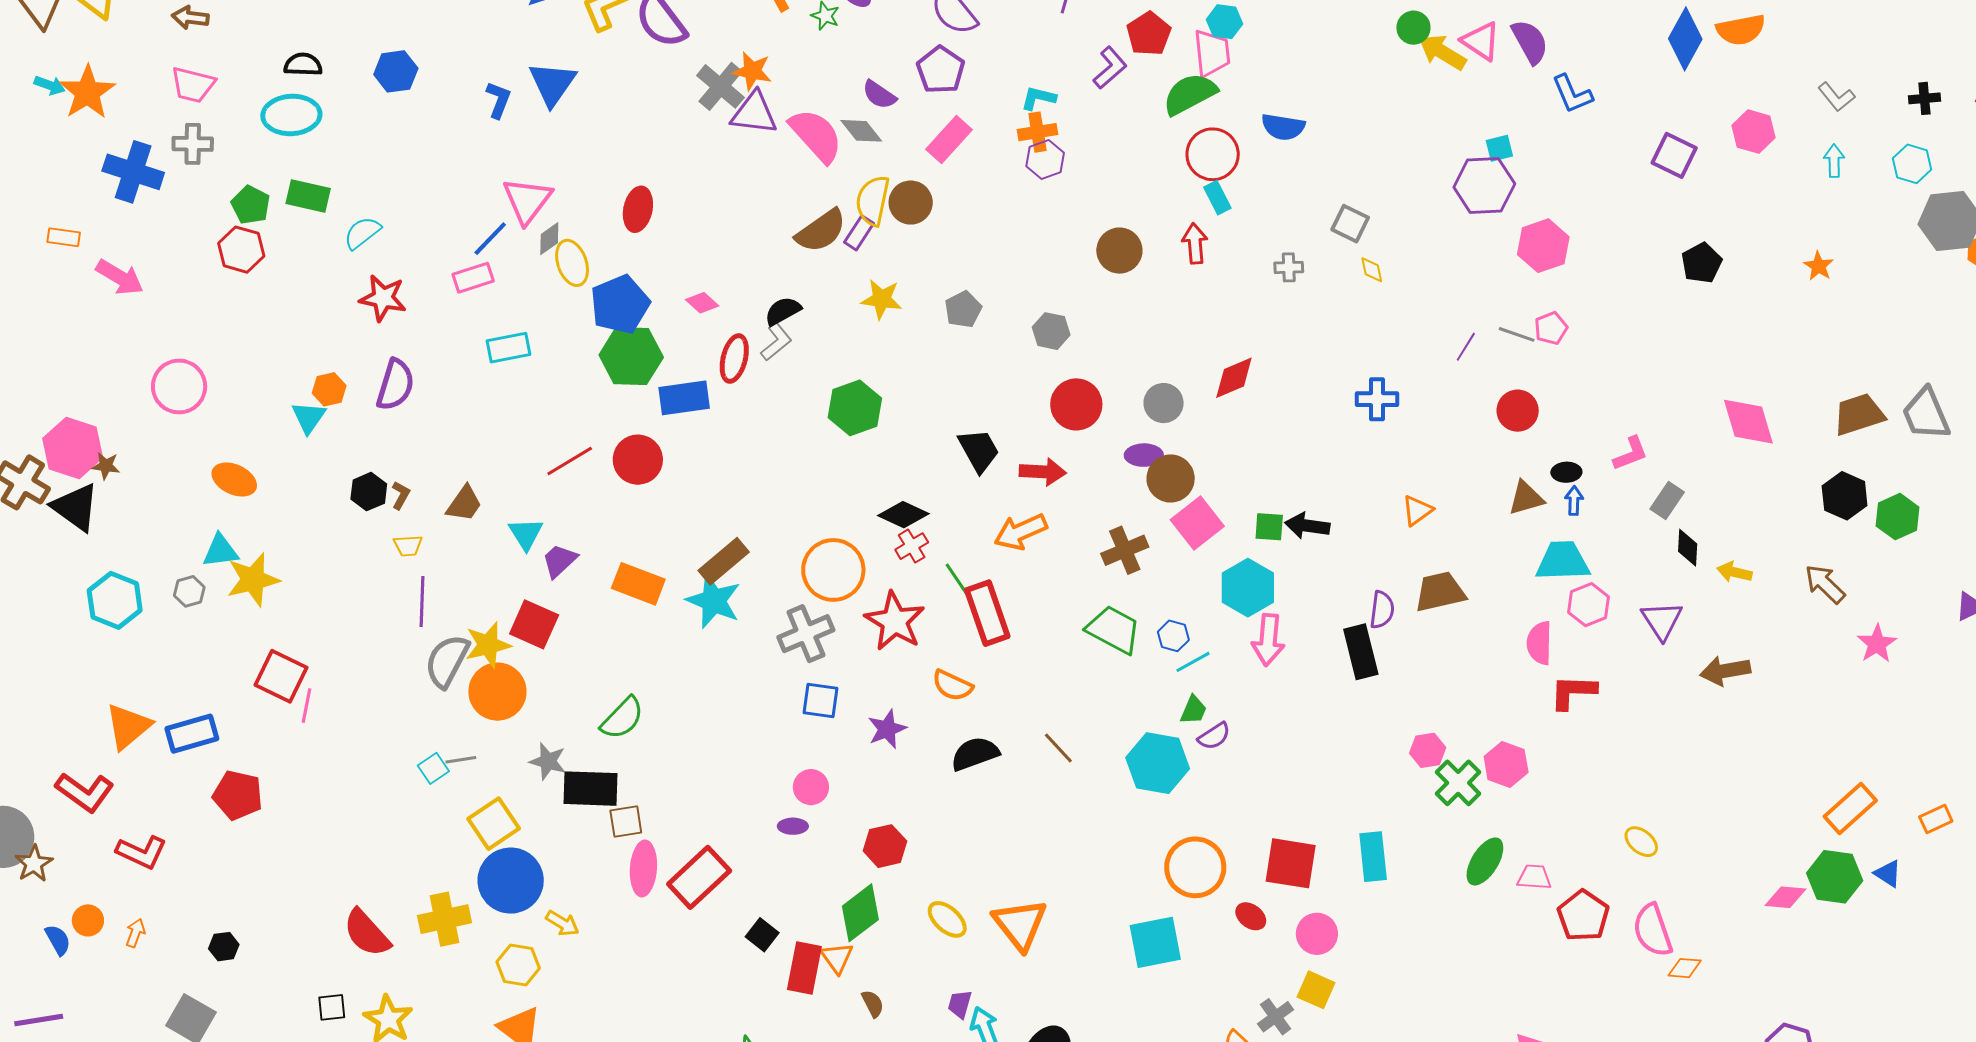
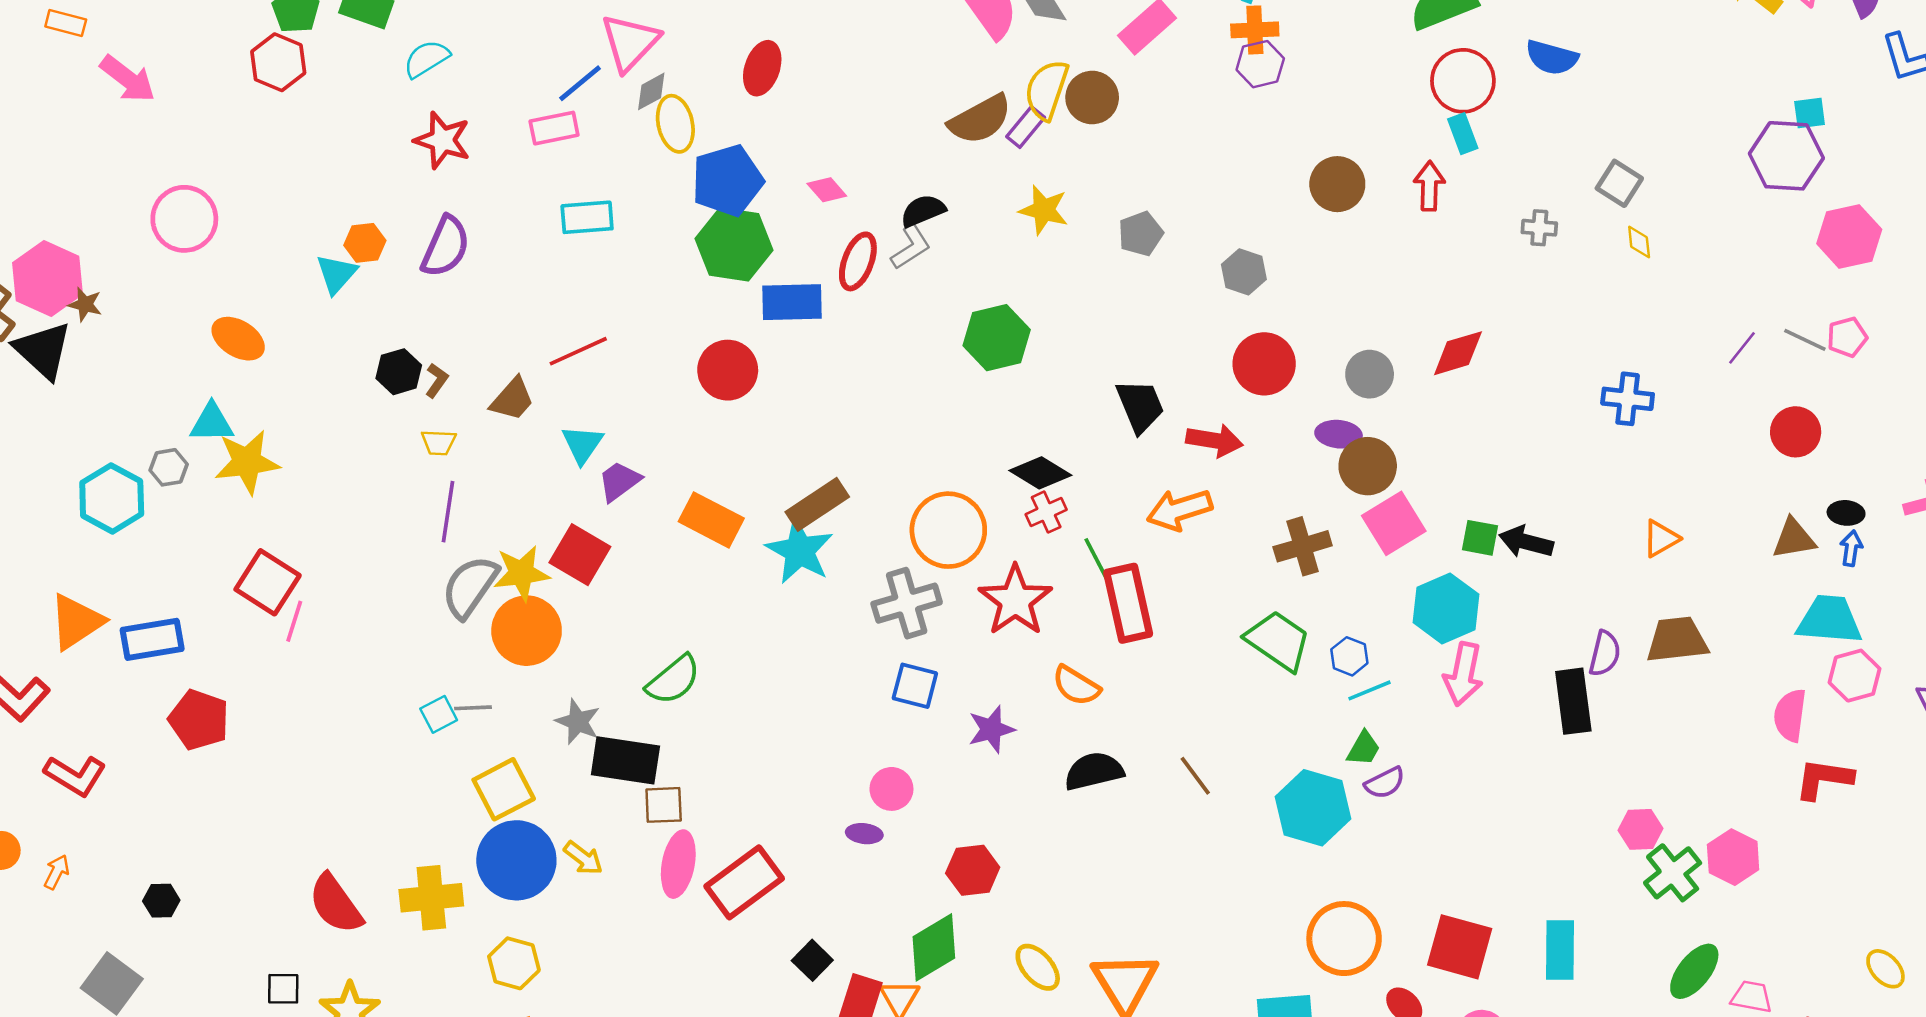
red line: (570, 461) -> (578, 351), moved
cyan hexagon: (115, 600) -> (112, 498), moved
yellow arrow: (562, 923) -> (583, 858), moved

